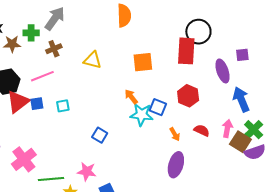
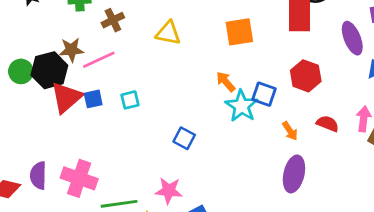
brown star: (12, 44) -> (71, 50), moved
cyan star: (141, 115) -> (242, 106), turned 30
pink cross: (24, 159) -> (79, 178), turned -30

